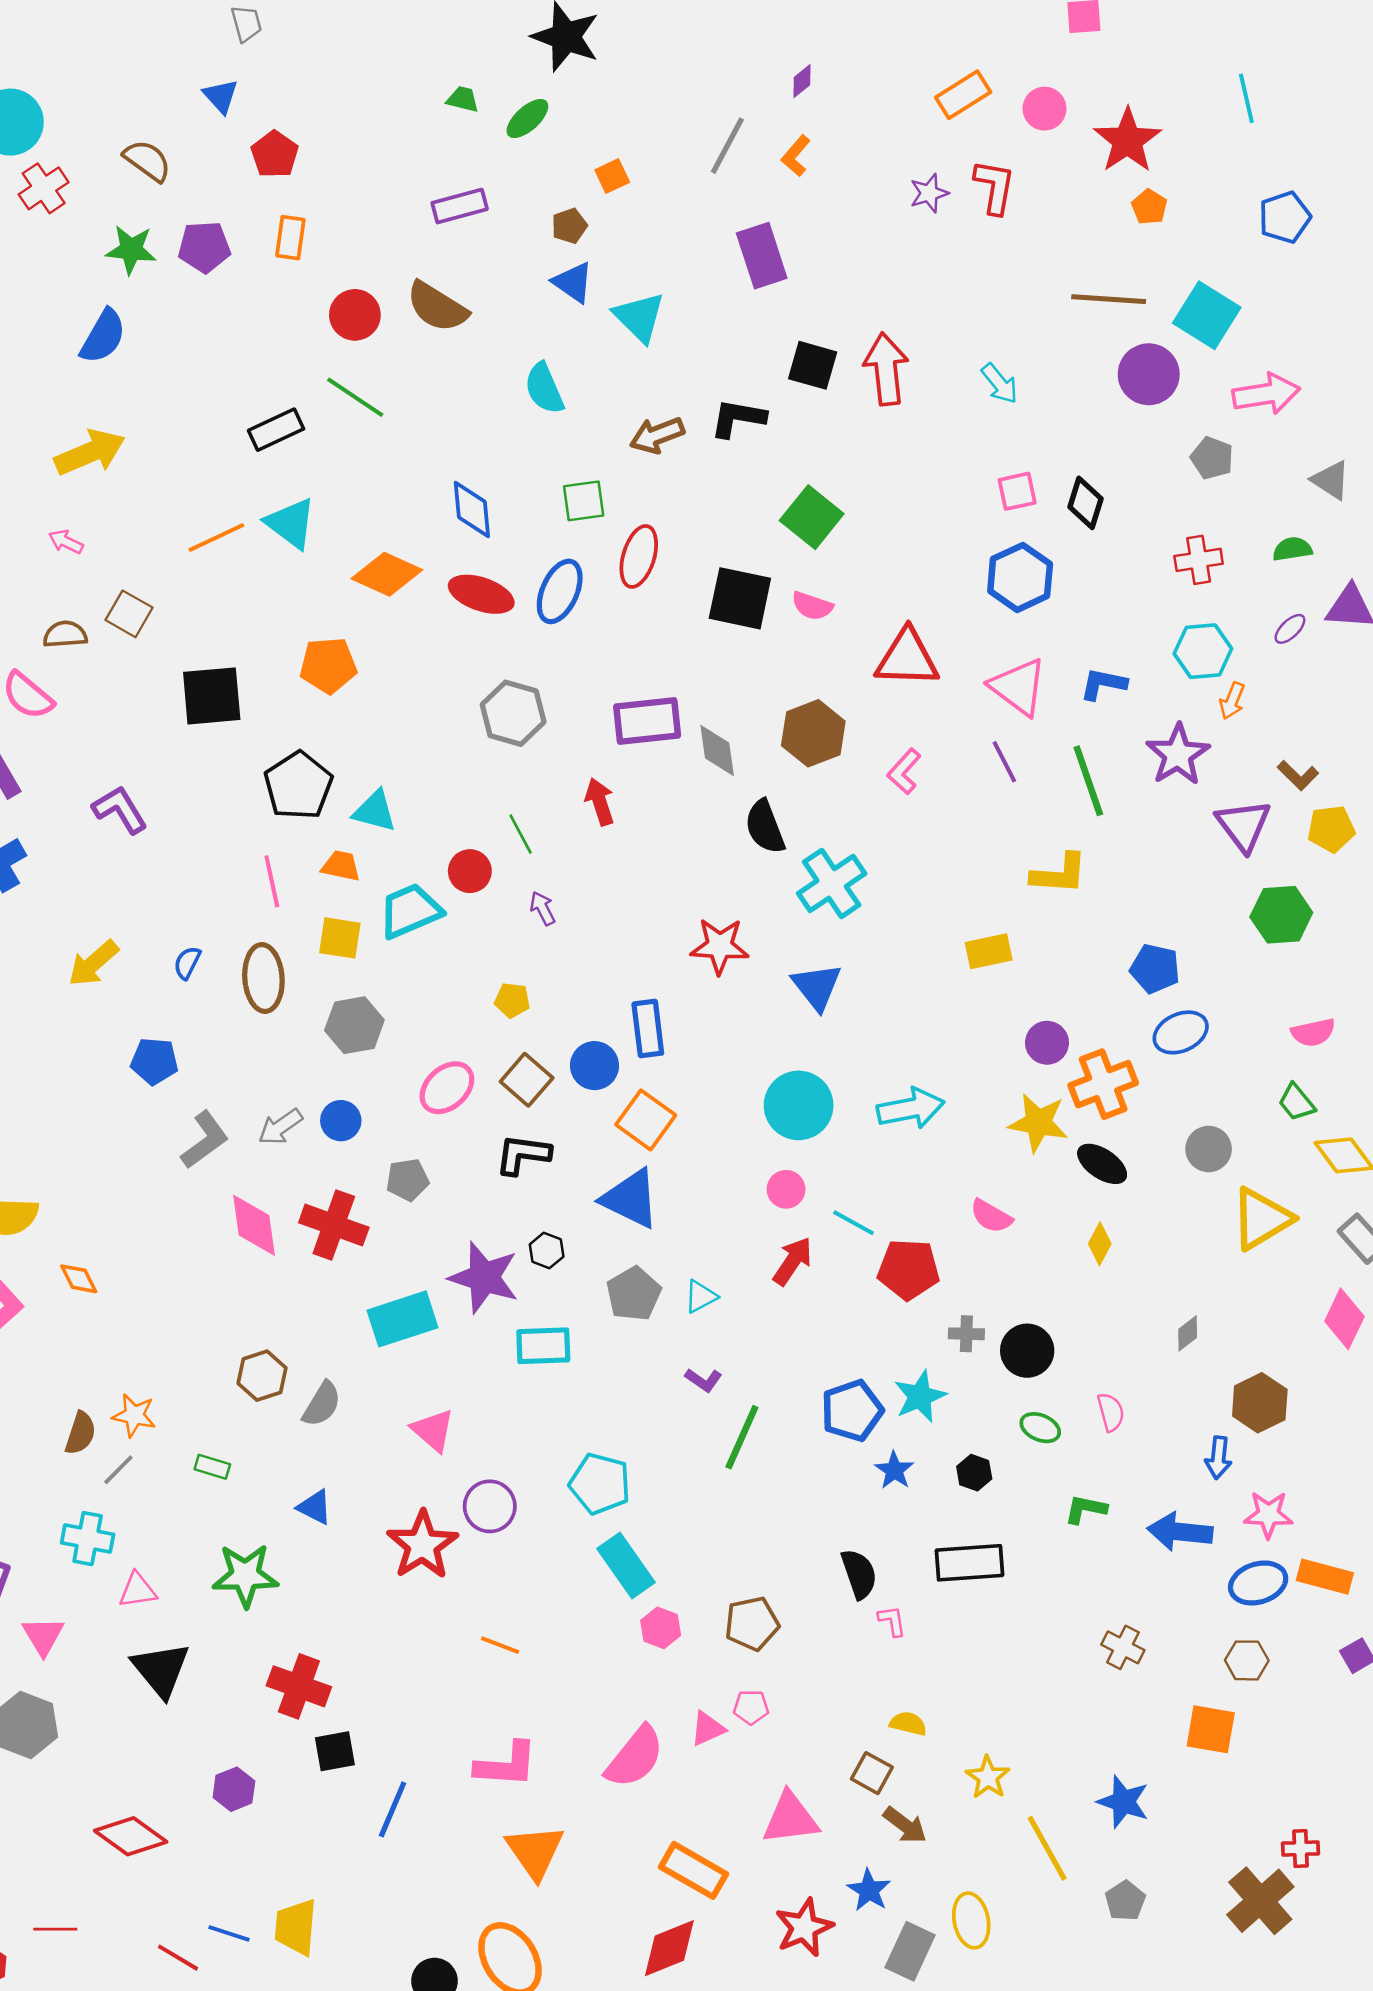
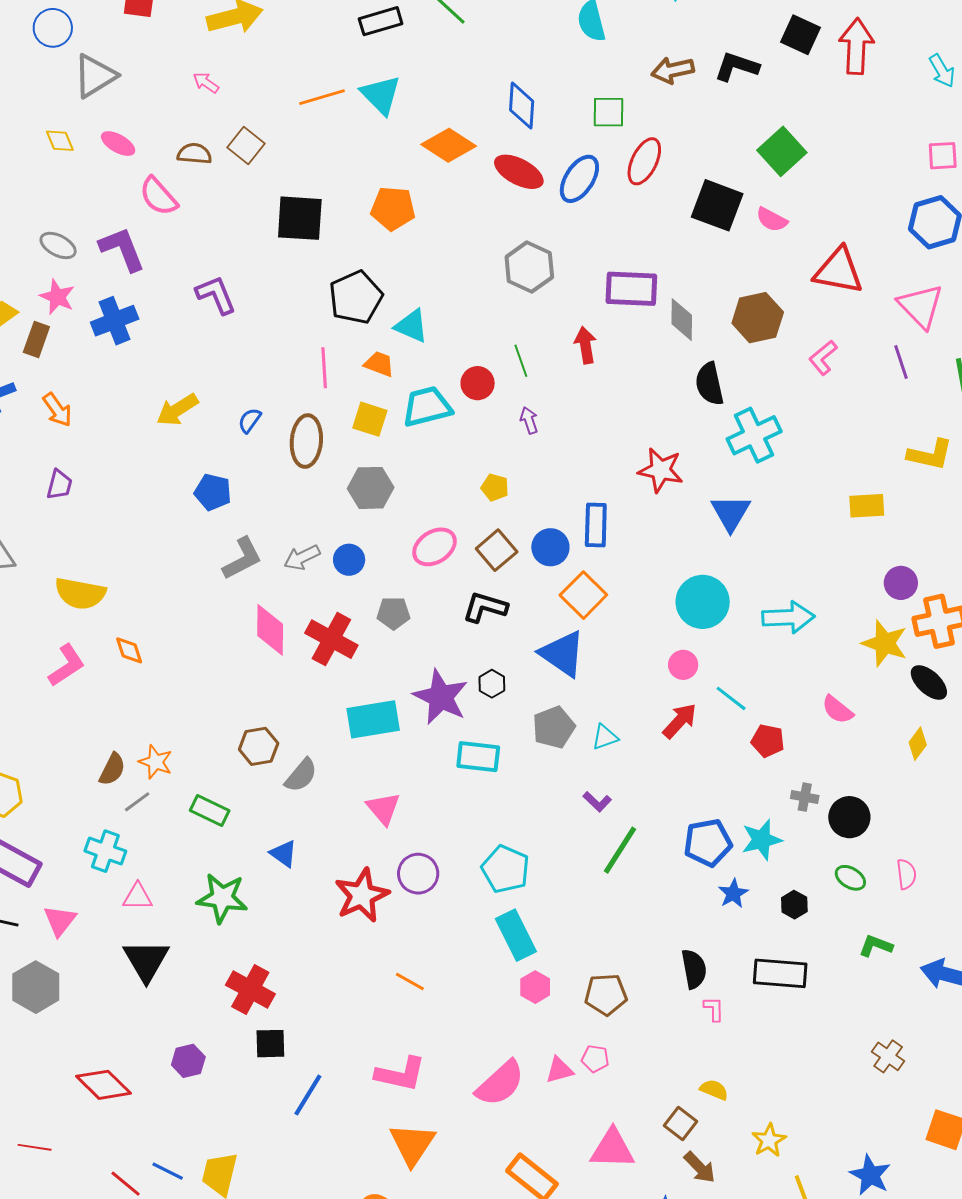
red pentagon: (909, 1269) -> (768, 741), size x0.7
green rectangle: (212, 1467) -> (210, 810), size x1.4

